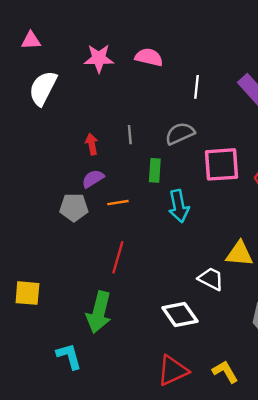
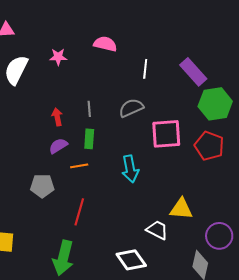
pink star: (99, 58) -> (58, 57), moved, size x0.7
green rectangle: (155, 170) -> (89, 139), moved
gray pentagon: (74, 207) -> (42, 186), moved

